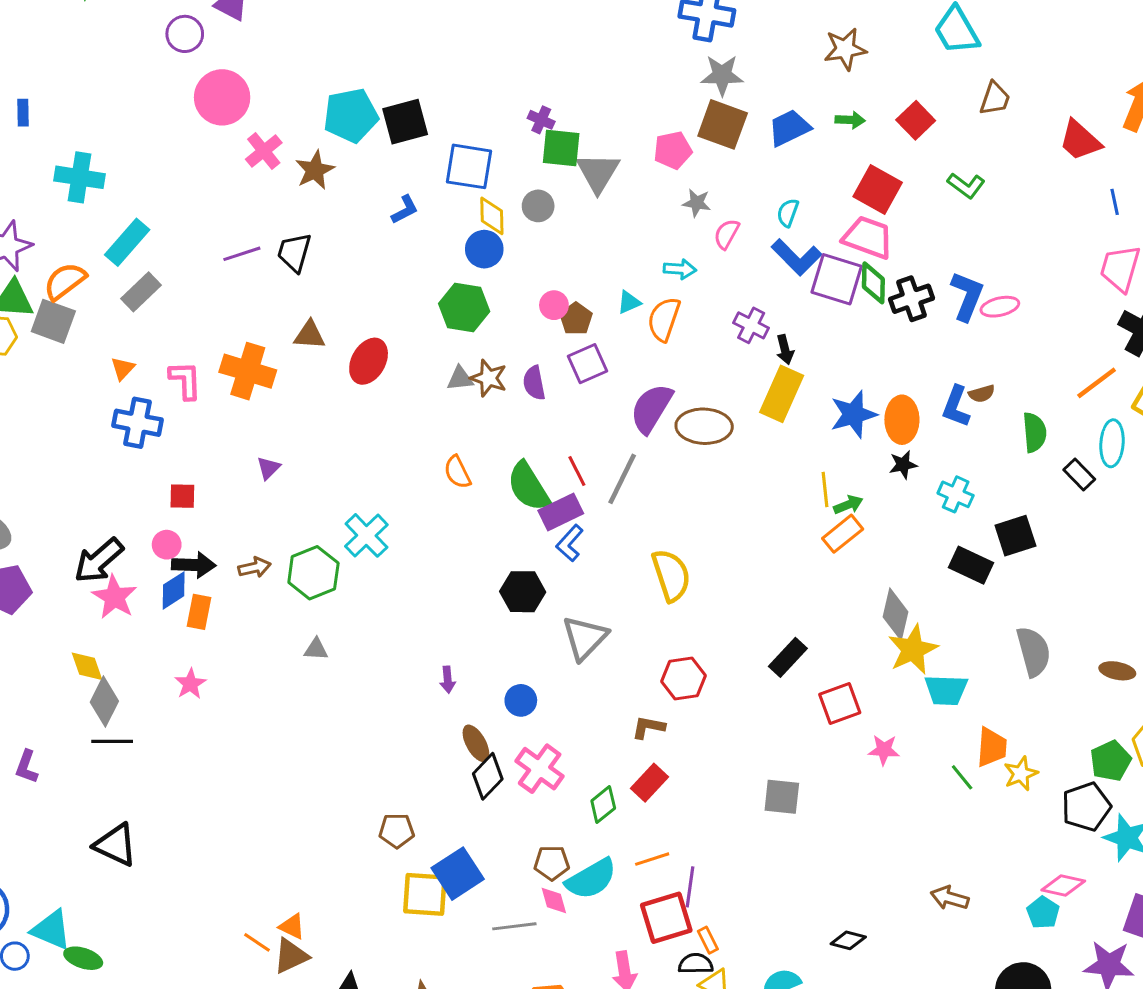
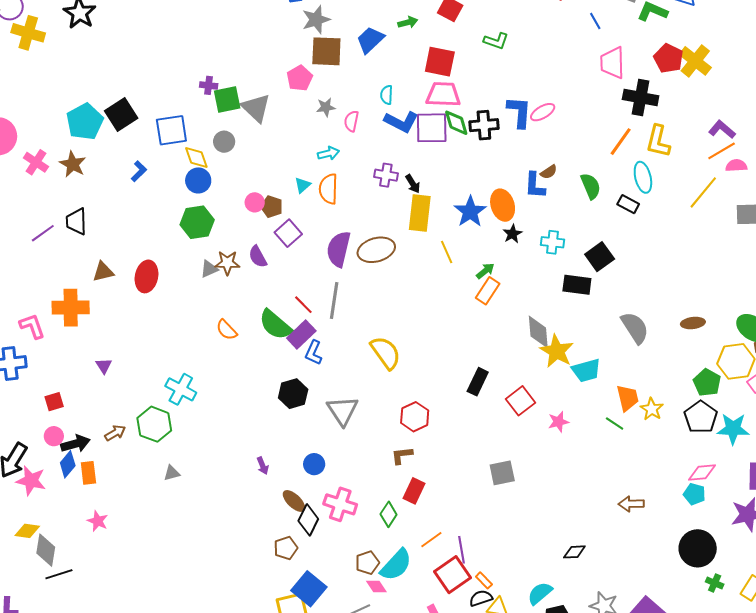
black cross: (911, 299) -> (484, 125), turned 32
yellow line: (825, 489) -> (447, 252), moved
yellow diamond: (87, 666) -> (27, 531), turned -45
brown pentagon: (397, 831) -> (286, 548), moved

